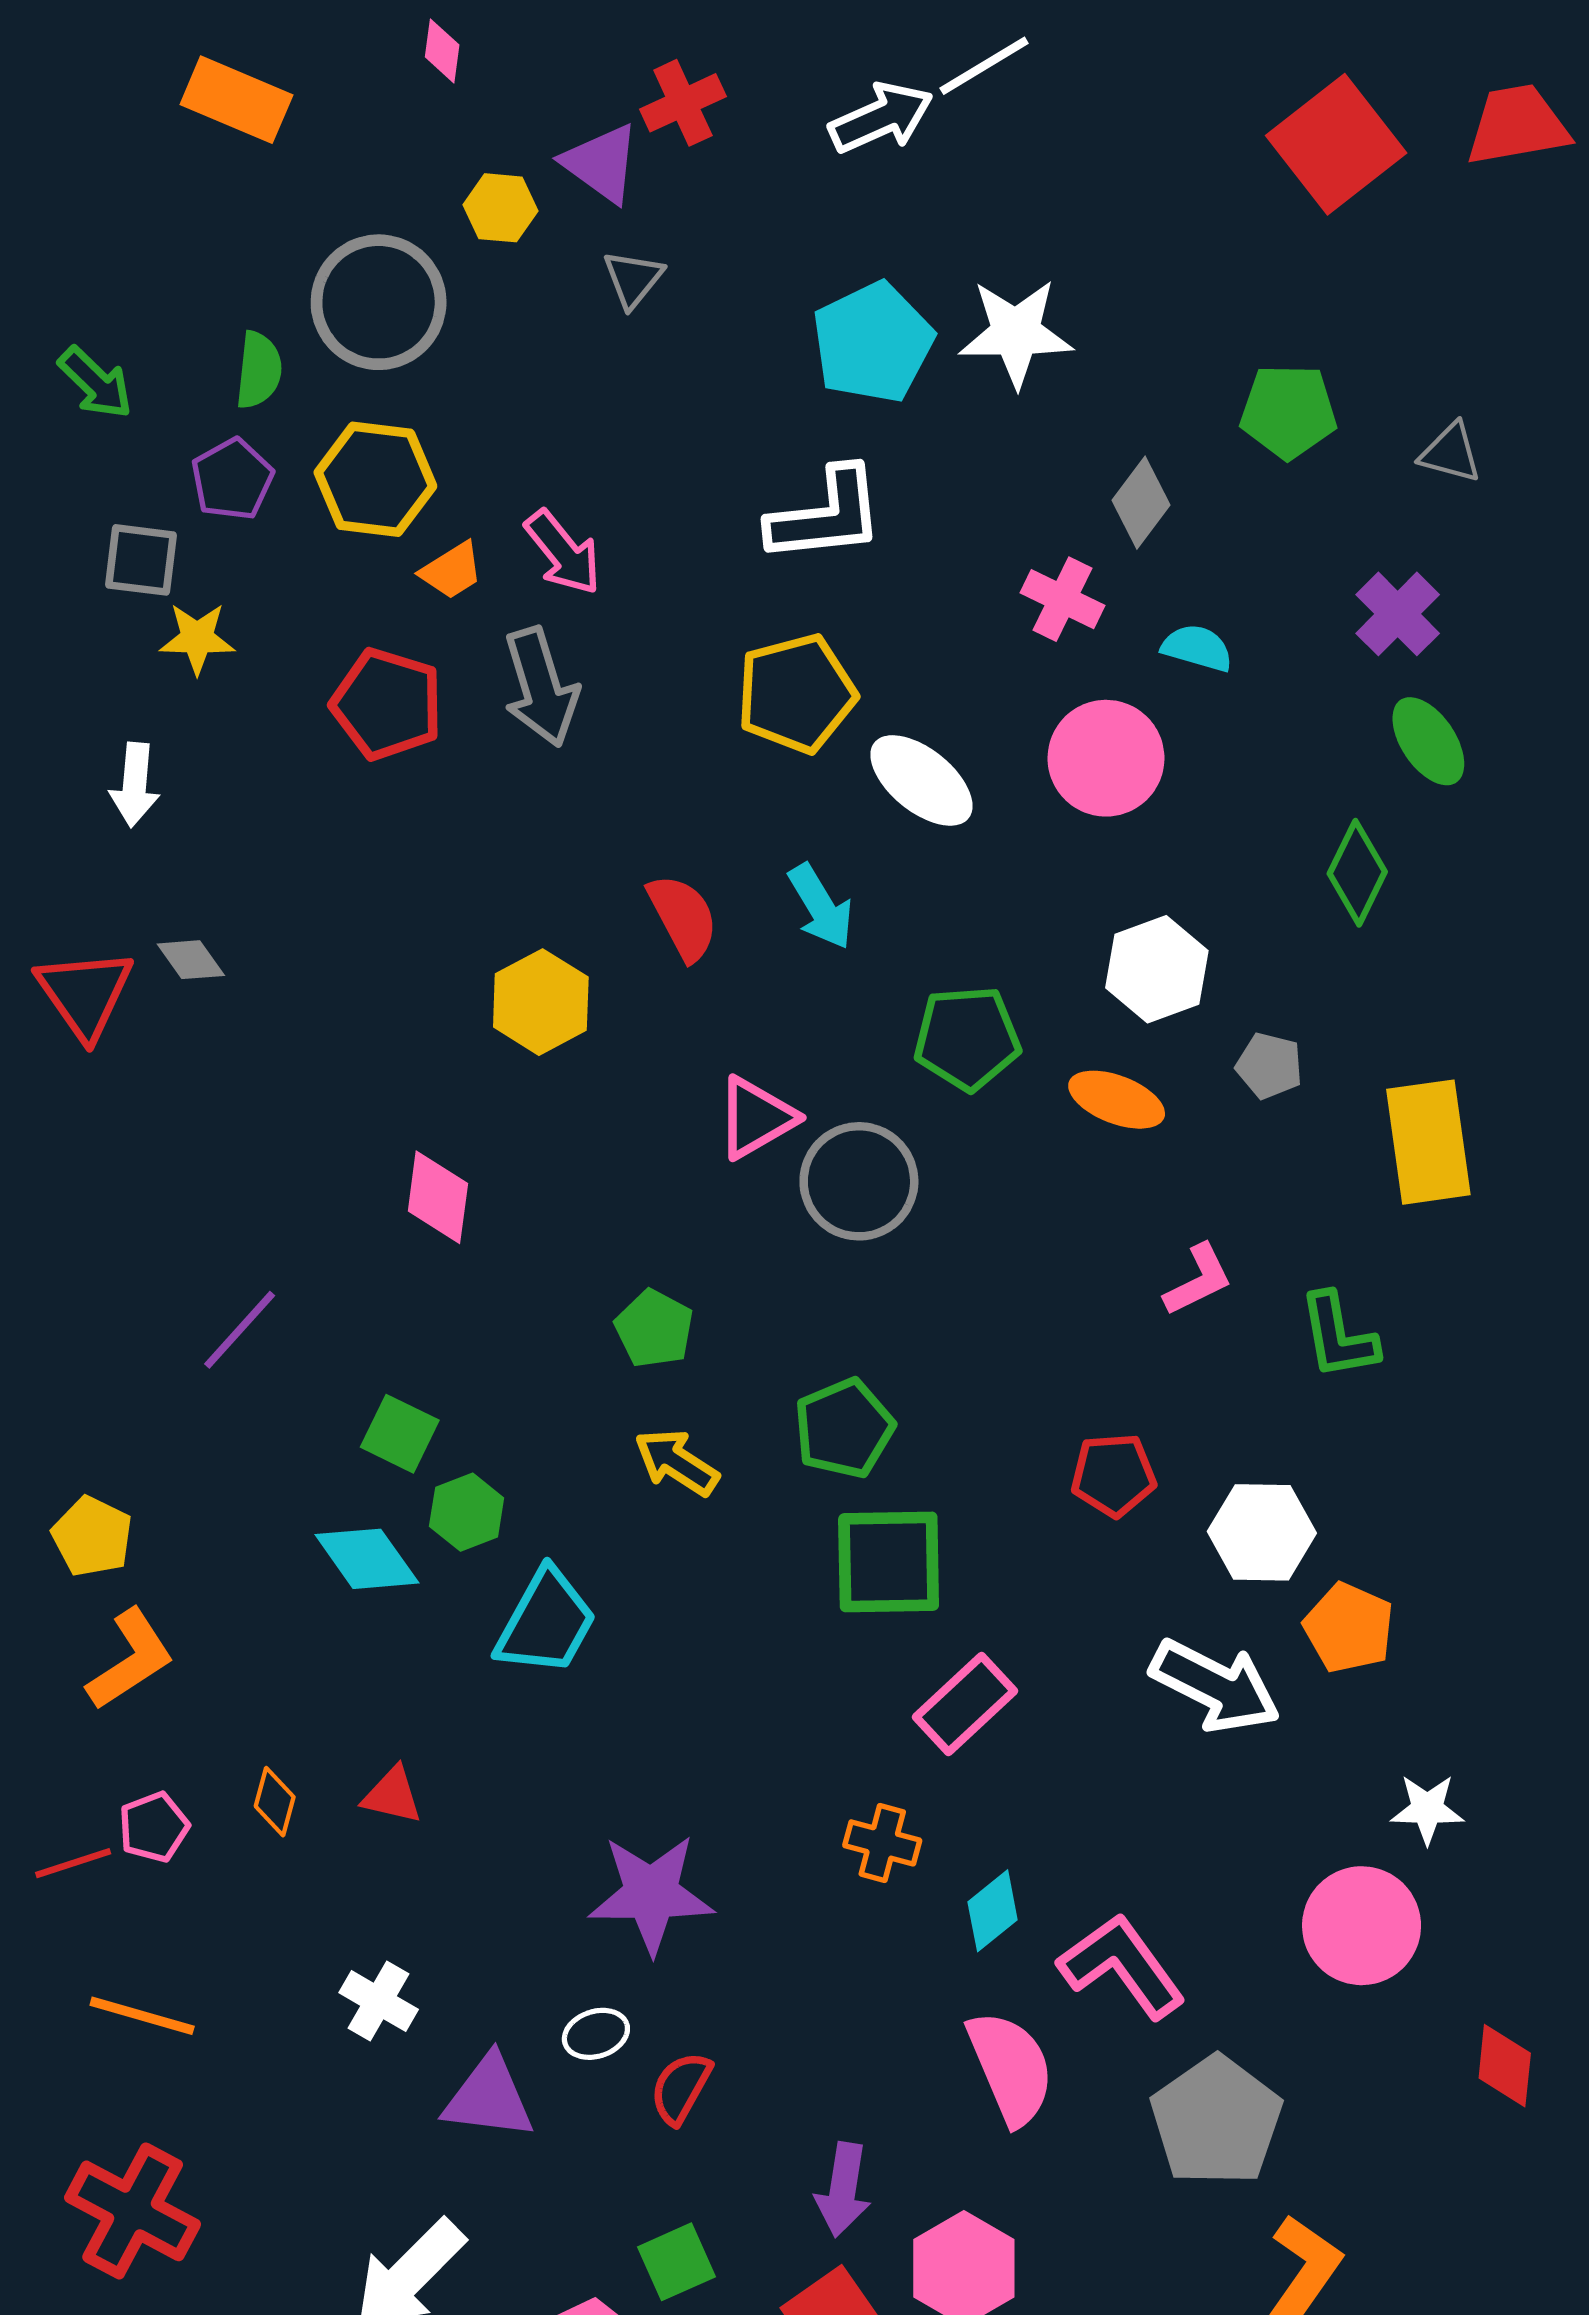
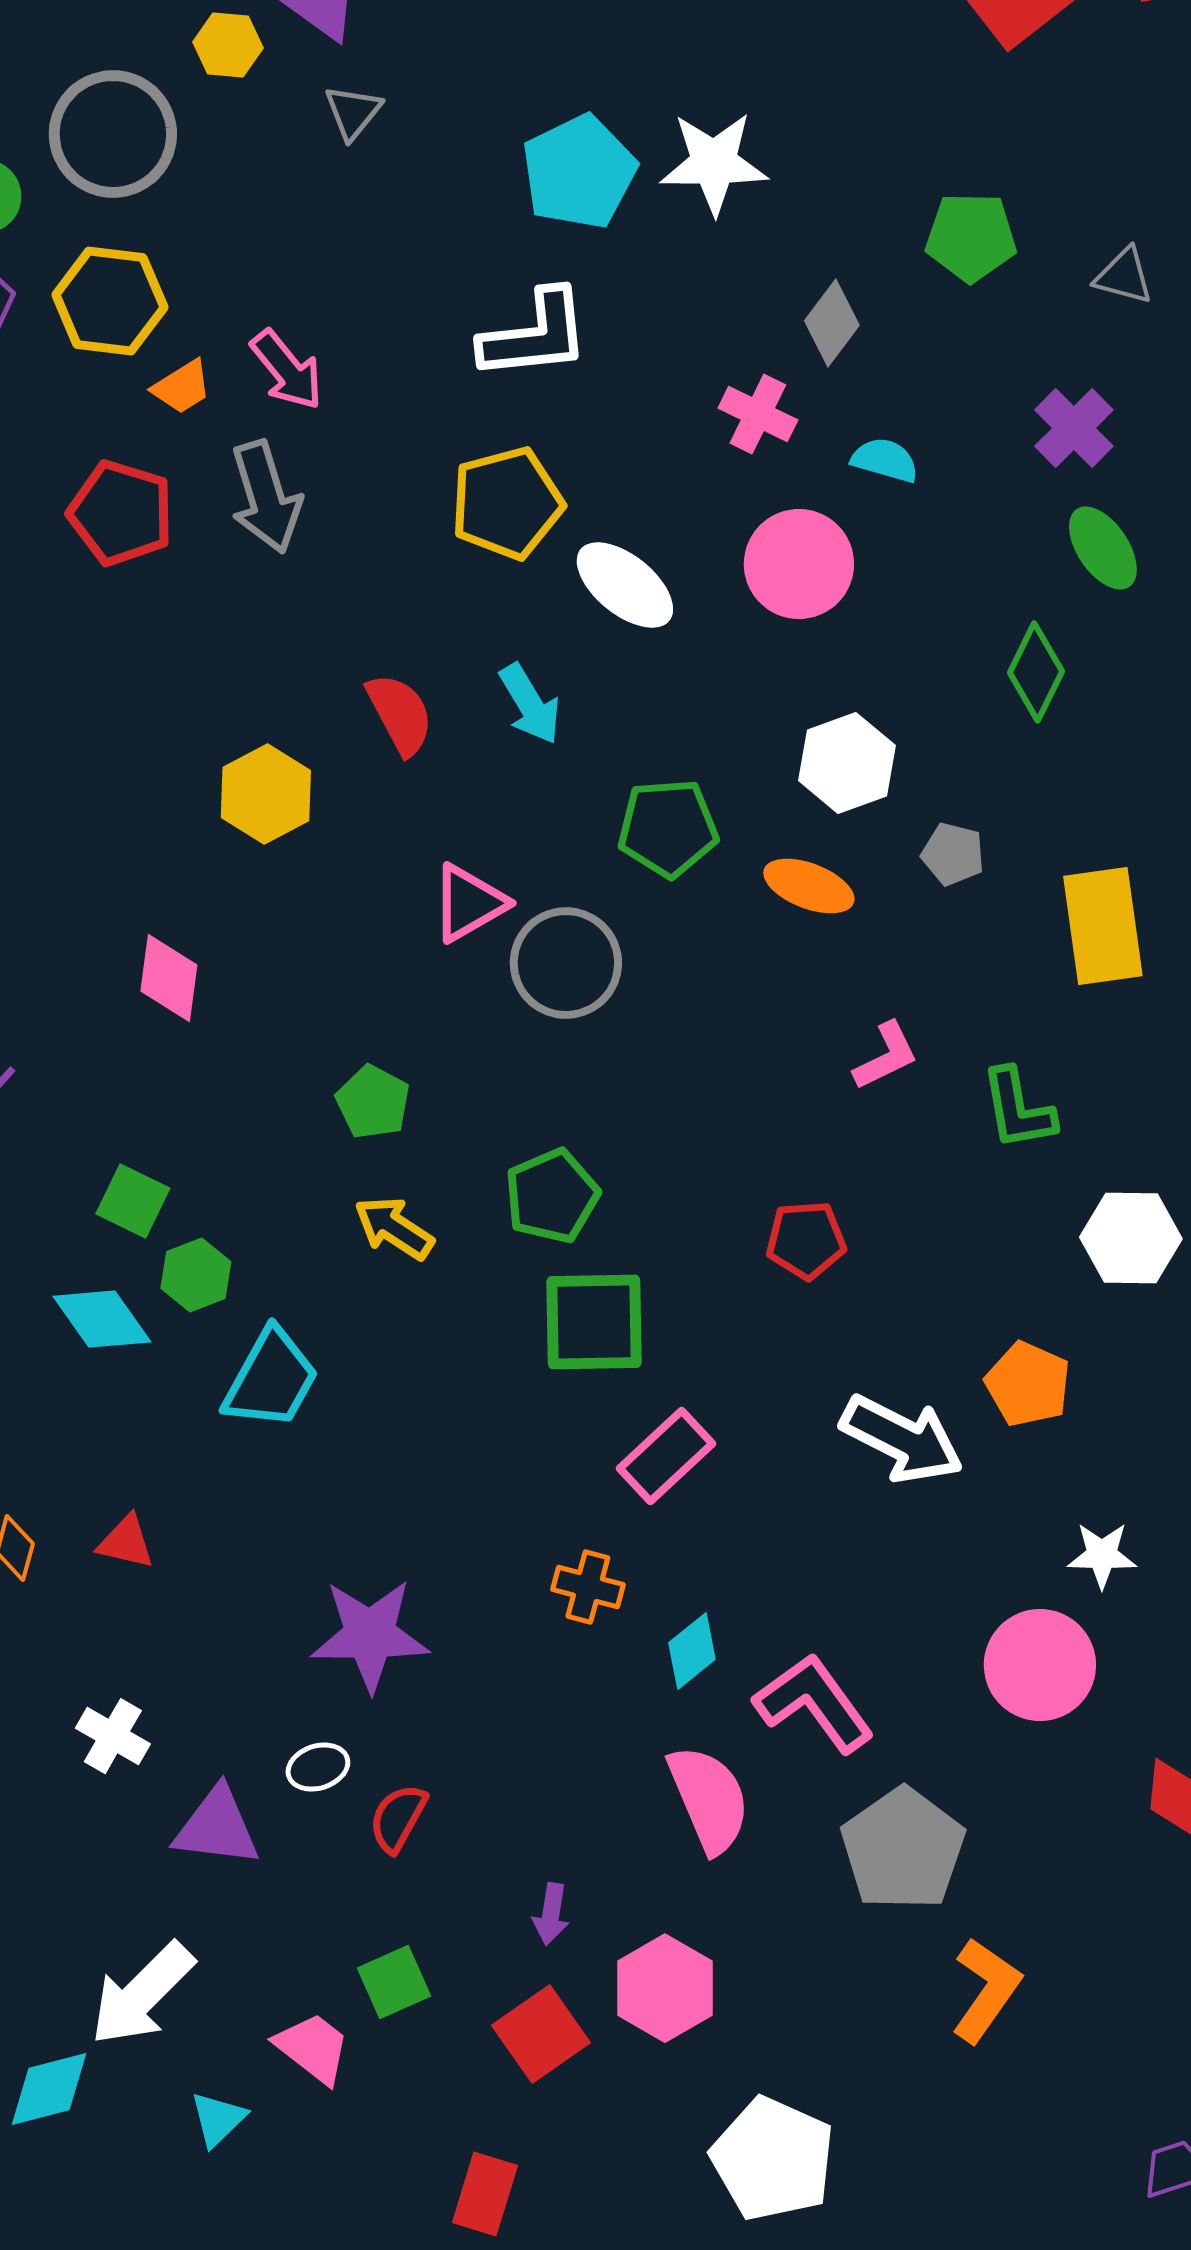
white hexagon: (1262, 1532) -> (1131, 1238), moved
purple arrow: (843, 2190) -> (551, 1914), size x0.7

